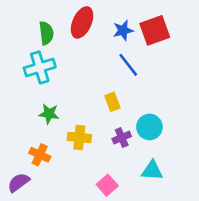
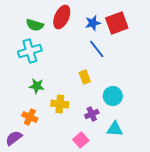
green semicircle: (46, 33) -> (35, 25), turned 114
purple cross: (122, 138) -> (92, 114), moved

